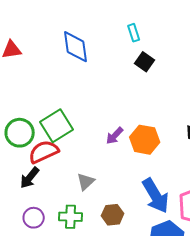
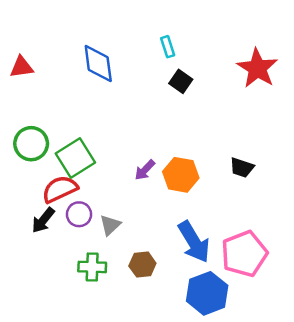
green circle: (20, 133) -> (31, 144), moved
purple circle: (34, 218) -> (79, 214), moved

